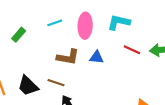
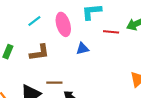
cyan line: (55, 23) -> (34, 21), moved
brown L-shape: (68, 57) -> (39, 53), moved

